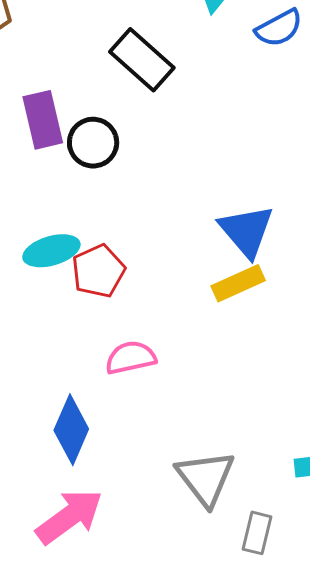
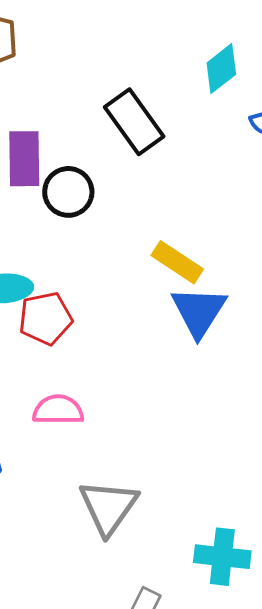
yellow rectangle: (238, 283) -> (177, 262), moved, turned 45
gray triangle: (206, 478) -> (108, 507), moved

